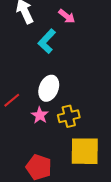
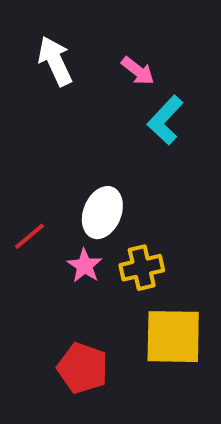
cyan L-shape: (47, 41) -> (165, 120), moved

